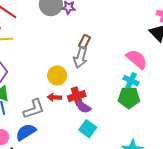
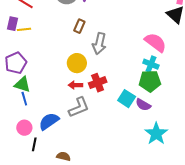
brown rectangle: (84, 42) -> (79, 26), moved
purple semicircle: (83, 107) -> (143, 105), moved
gray L-shape: (34, 109) -> (79, 107), moved
cyan square: (88, 129) -> (127, 99), moved

